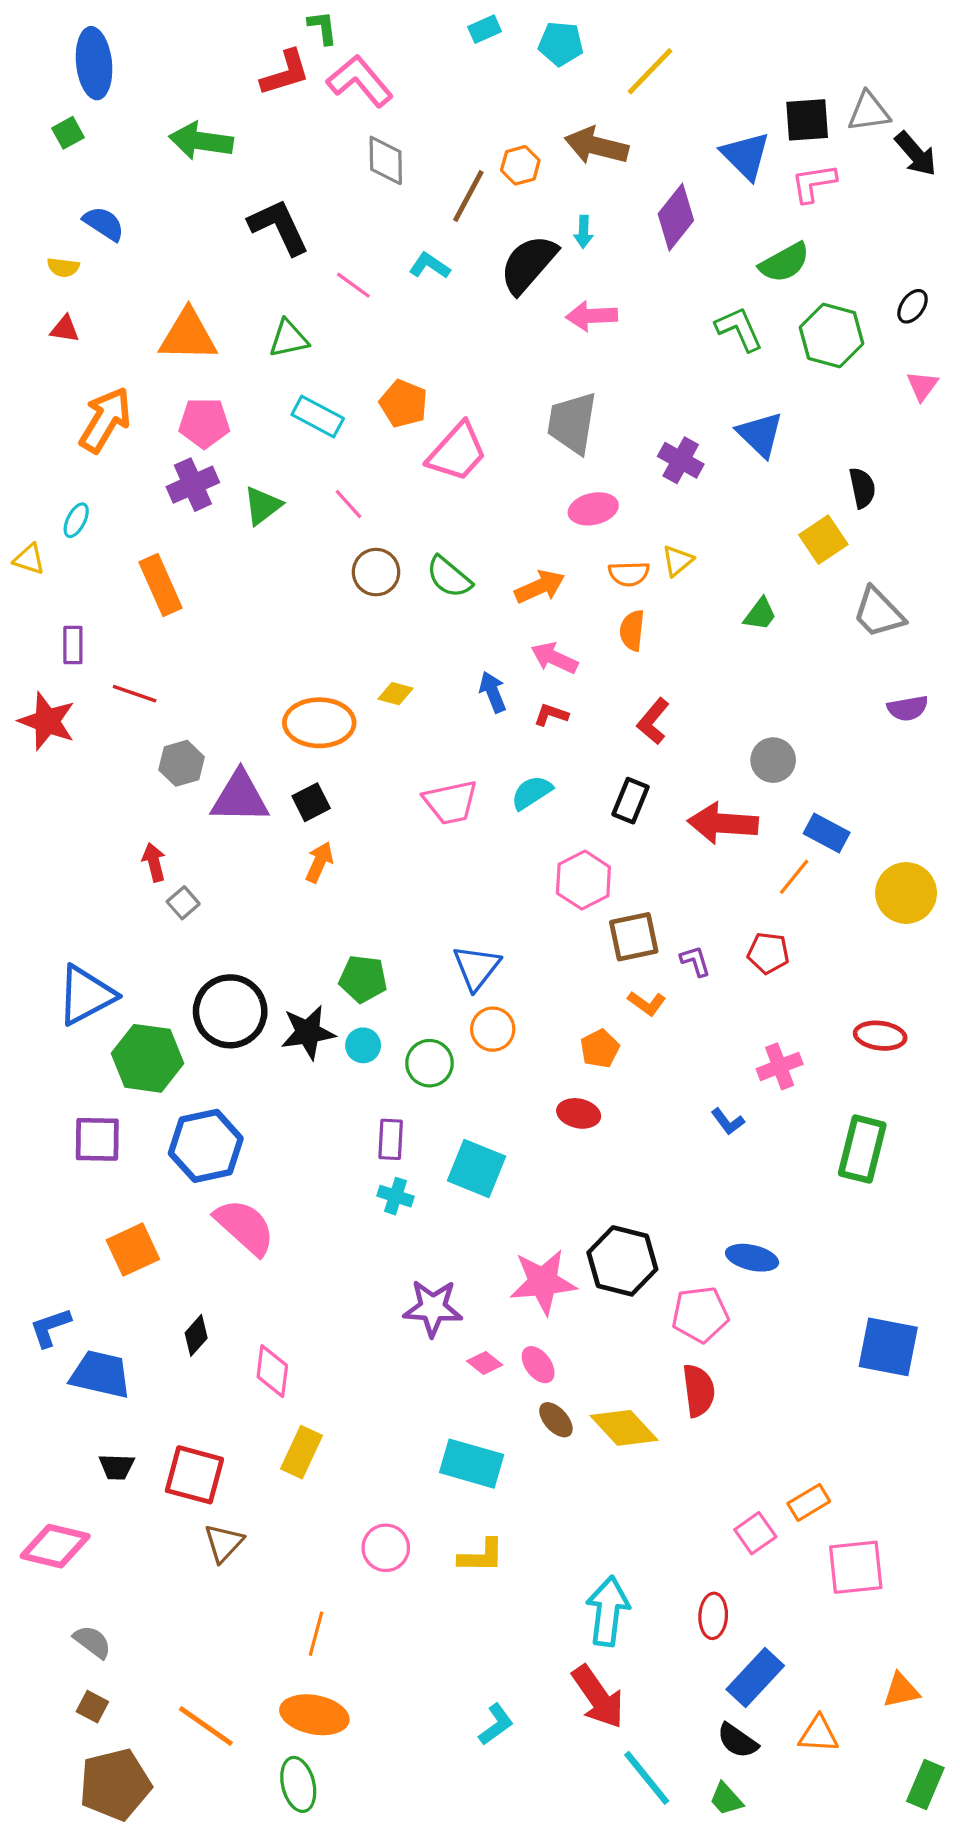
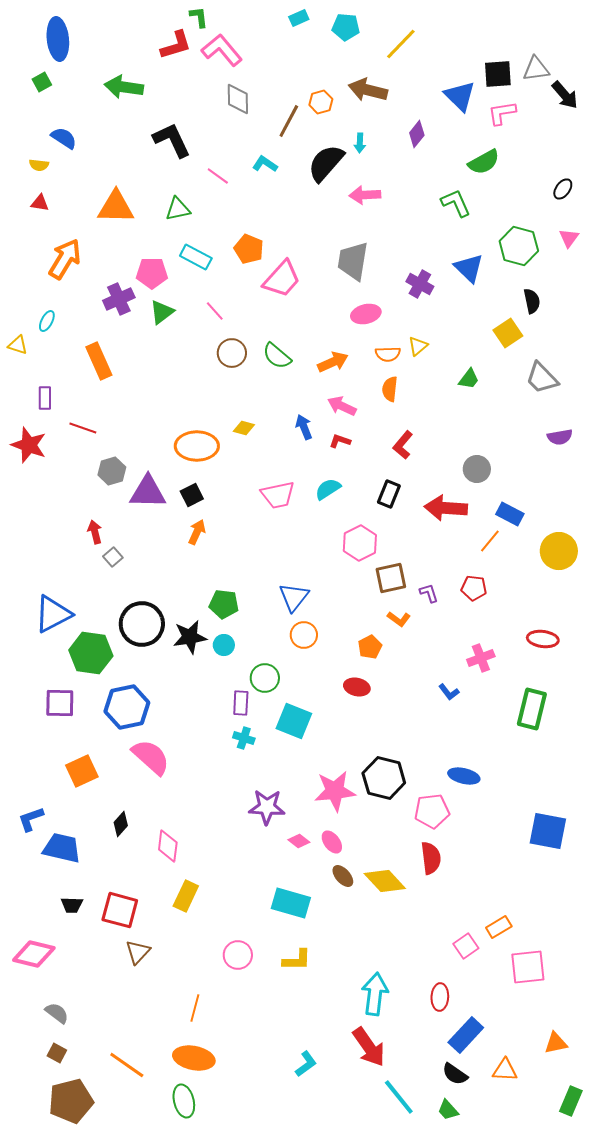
purple diamond: (676, 217) -> (417, 134), size x0.7
green hexagon: (831, 335) -> (519, 246), moved
pink pentagon: (204, 423) -> (152, 273), moved
green circle: (430, 1063) -> (265, 678), moved

